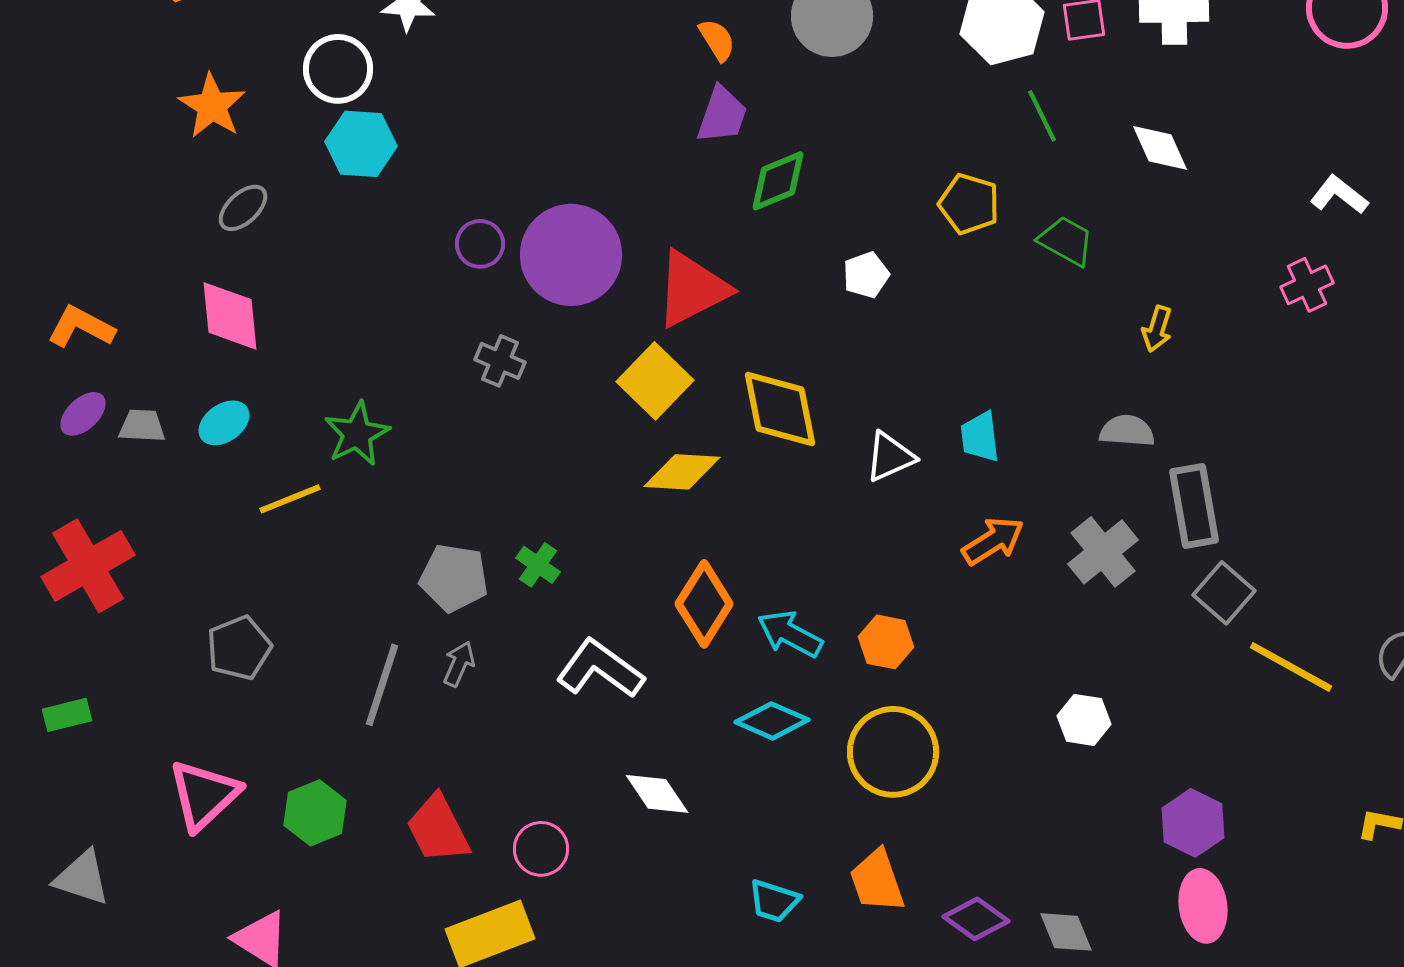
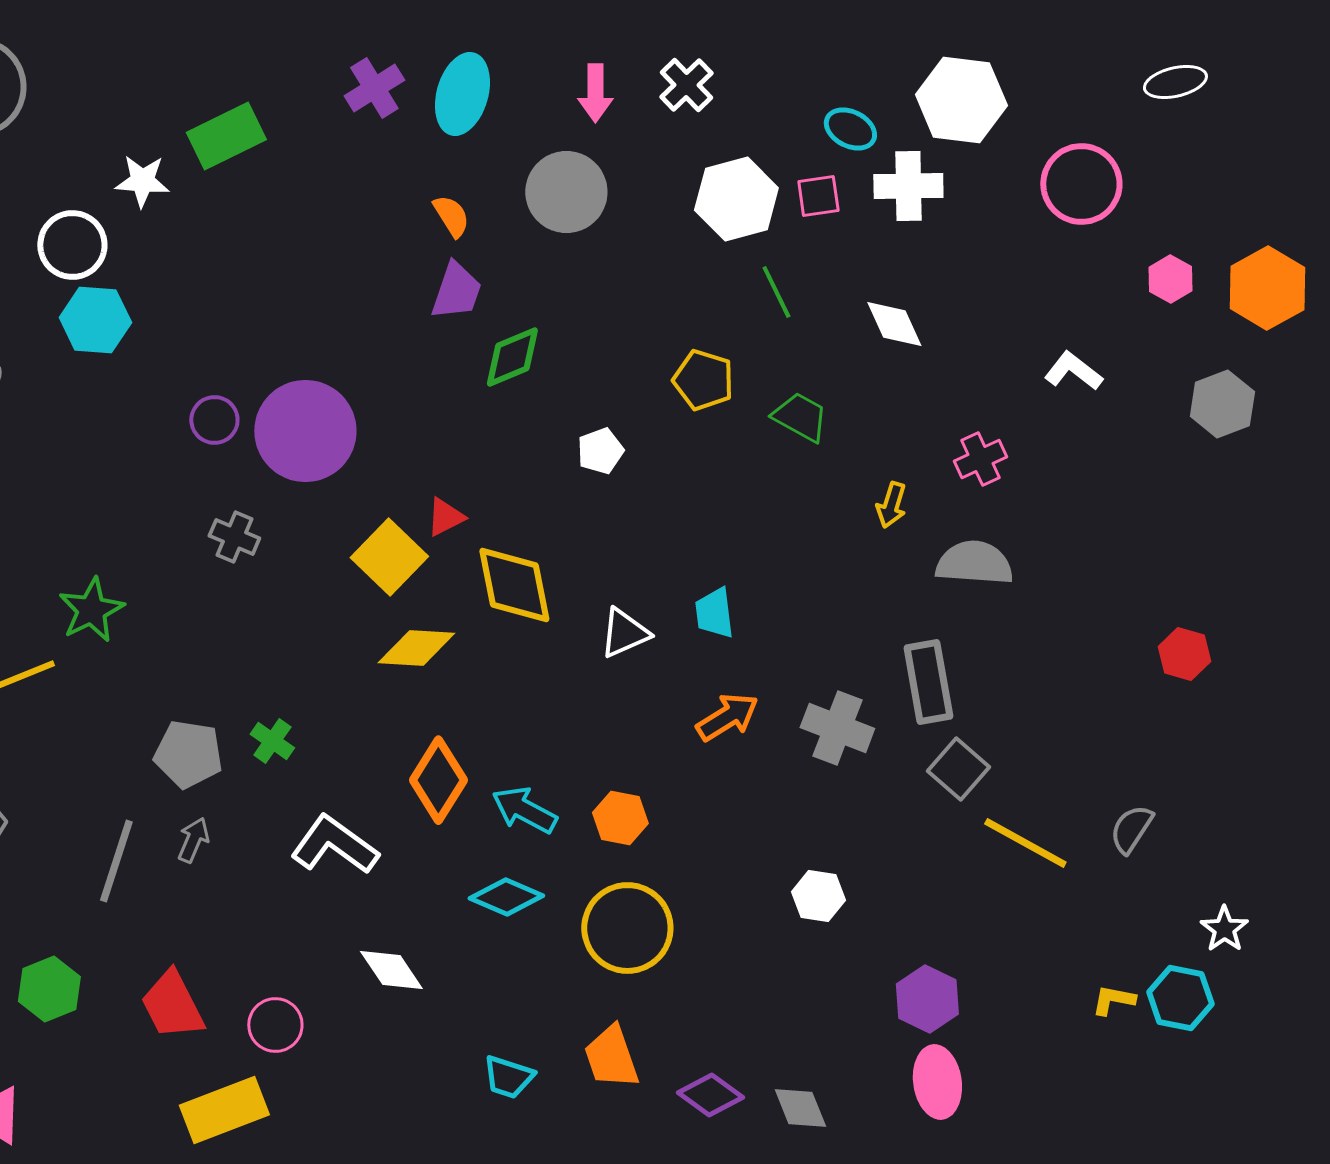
pink cross: (1307, 285) -> (980, 459), moved
red triangle: (692, 289) -> (445, 517), moved, size x0.5
gray semicircle: (1127, 431) -> (974, 563), moved, size x1.4
gray cross: (1103, 552) -> (837, 728), turned -30

